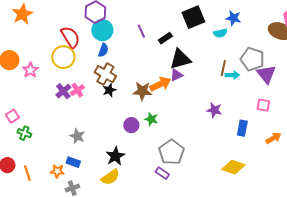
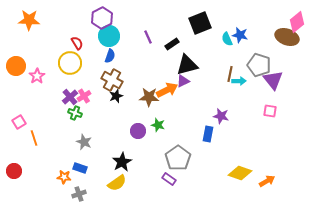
orange star: (22, 14) -> (29, 20), turned 30
blue star: (233, 18) -> (240, 35), moved
cyan semicircle: (220, 33) -> (227, 39), turned 80
red semicircle: (70, 37) -> (77, 43), size x0.6
blue rectangle: (242, 128) -> (208, 134), moved
green cross: (24, 133) -> (75, 113), moved
orange arrow: (273, 138) -> (267, 181), moved
orange line: (27, 173) -> (34, 138), moved

